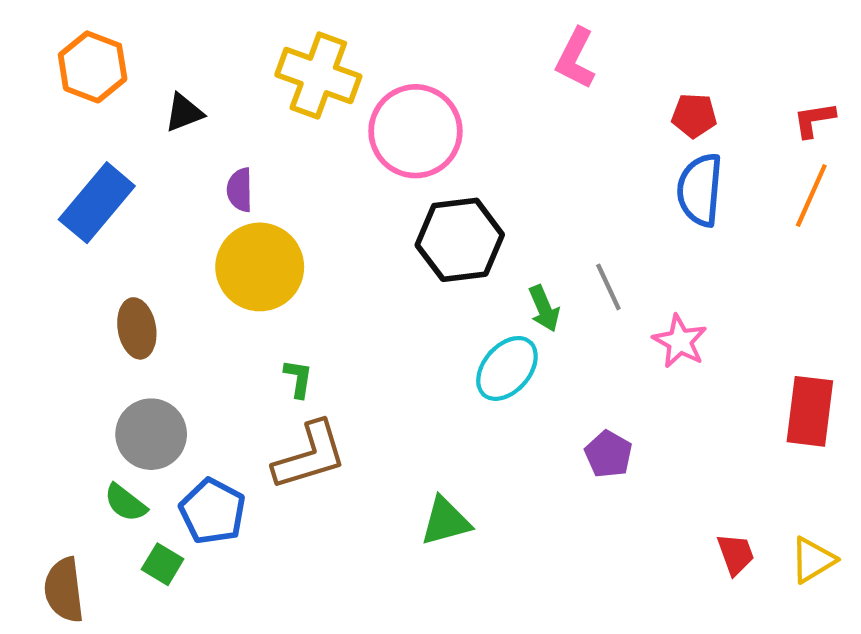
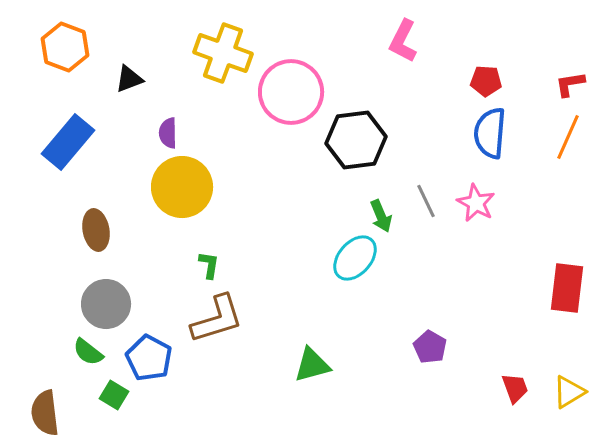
black hexagon: (460, 240) -> (356, 140), moved
pink star: (680, 341) -> (476, 203), moved
purple pentagon: (608, 454) -> (430, 347), moved

